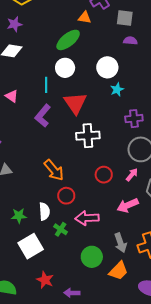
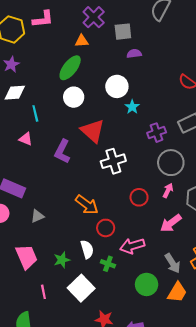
cyan line: (46, 85) -> (35, 113), moved

